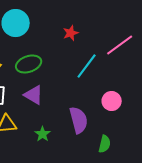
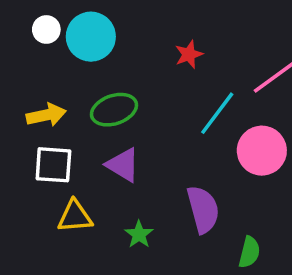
pink circle: (112, 101) -> (262, 151), moved, size x1.4

